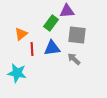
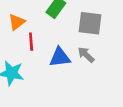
blue triangle: (52, 48) -> (60, 57), moved

